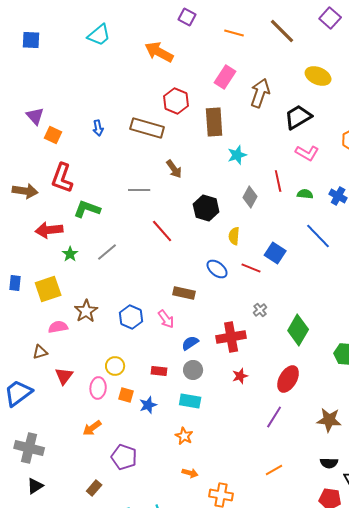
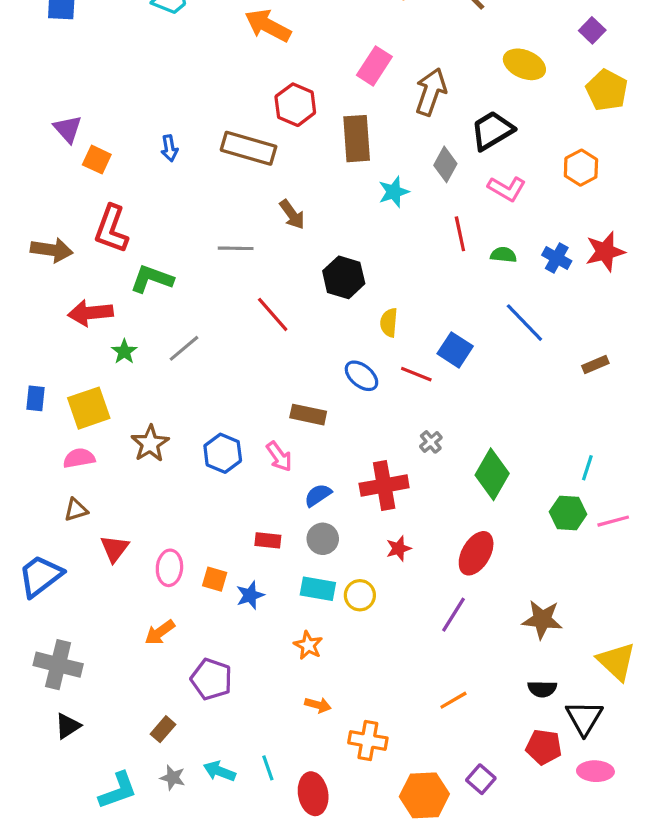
gray diamond: (250, 197) -> (445, 164), moved
pink semicircle: (58, 327) -> (79, 458), moved
yellow circle: (115, 366) -> (360, 595), moved

